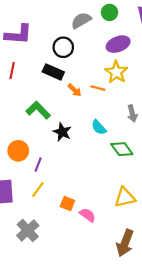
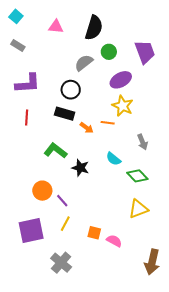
purple line: (38, 164) -> (62, 201), turned -56
yellow triangle: (125, 197) -> (138, 209), moved

